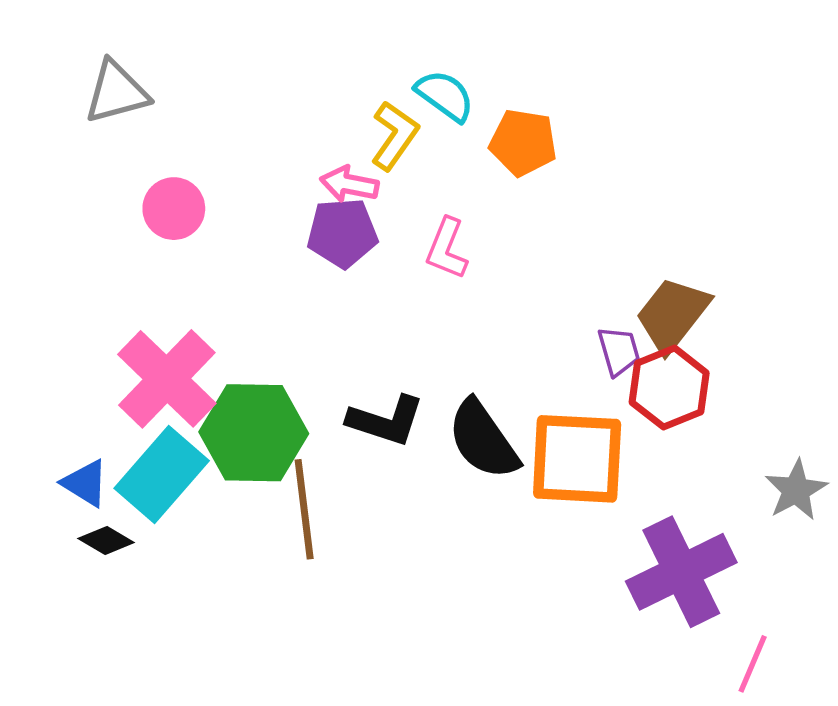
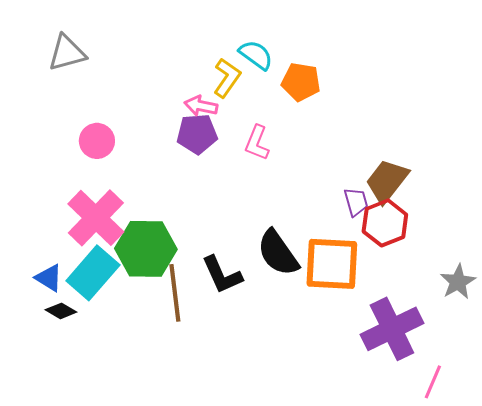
pink circle: (174, 209) -> (97, 141), moved
black L-shape: (386, 421) -> (222, 275), moved, turned 48

